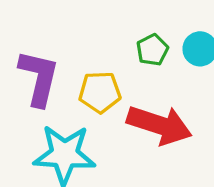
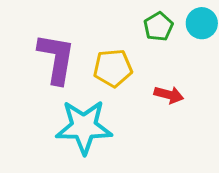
red arrow: (159, 125) -> (169, 95), size x0.5

